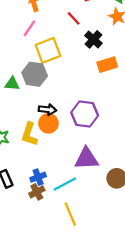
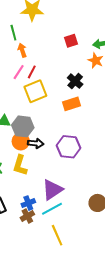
red line: (74, 18) -> (32, 72), moved, turned 72
orange rectangle: (107, 65) -> (72, 104), moved
gray hexagon: (35, 74) -> (23, 126), moved
orange circle: (48, 123) -> (21, 141), moved
purple triangle: (86, 159) -> (52, 190), moved, turned -30

